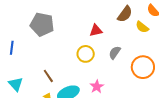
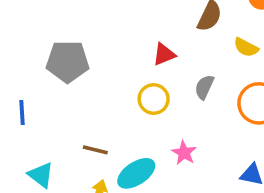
yellow semicircle: (142, 27) -> (246, 47), moved
brown line: (48, 76) -> (95, 150), turned -32

